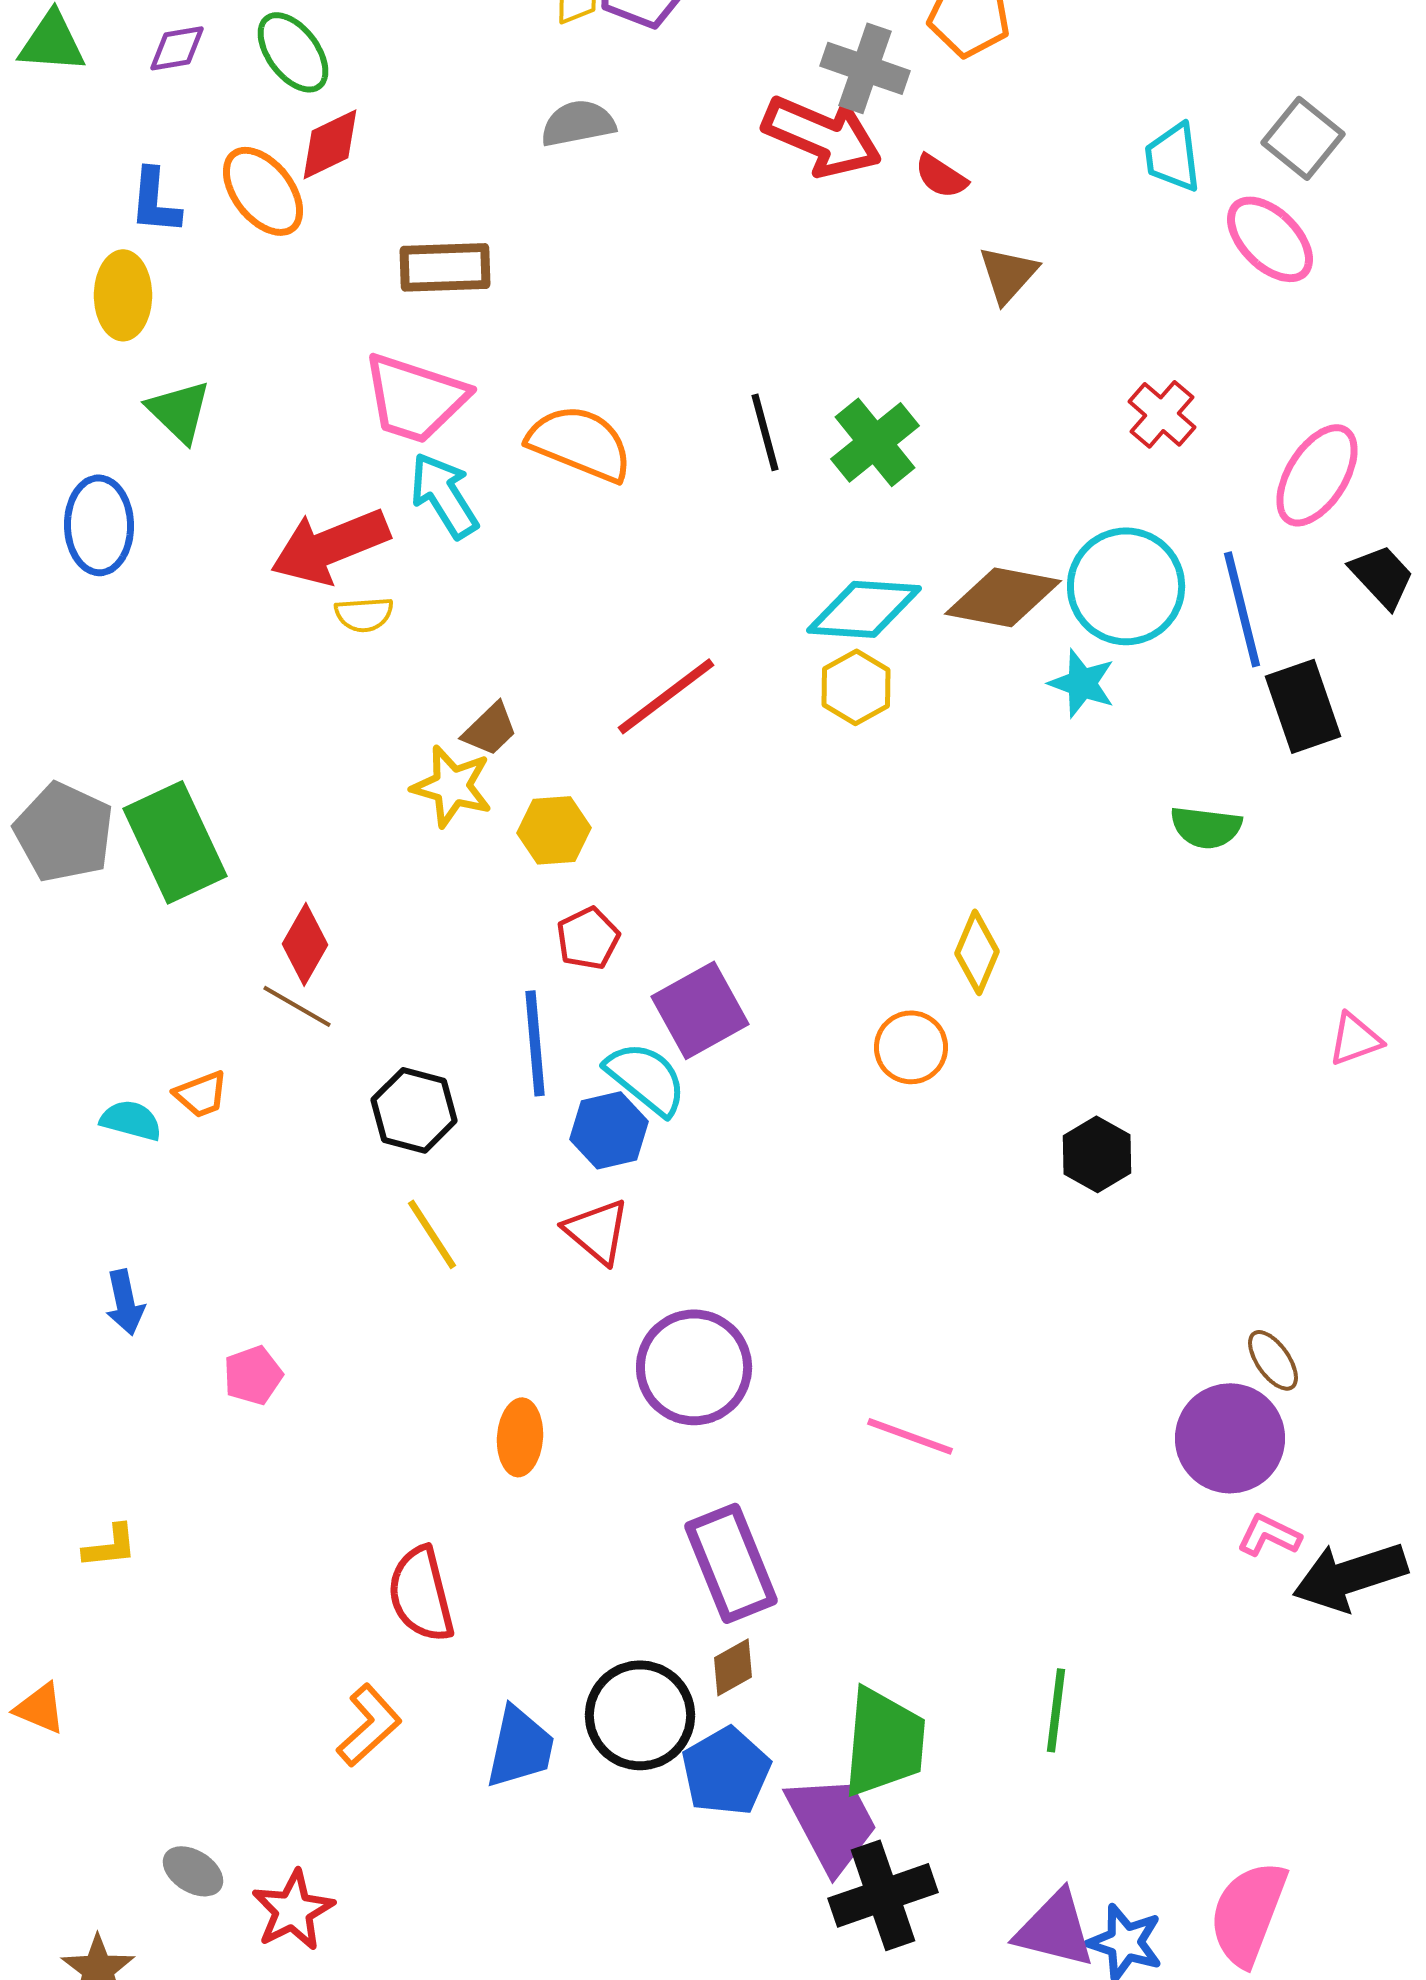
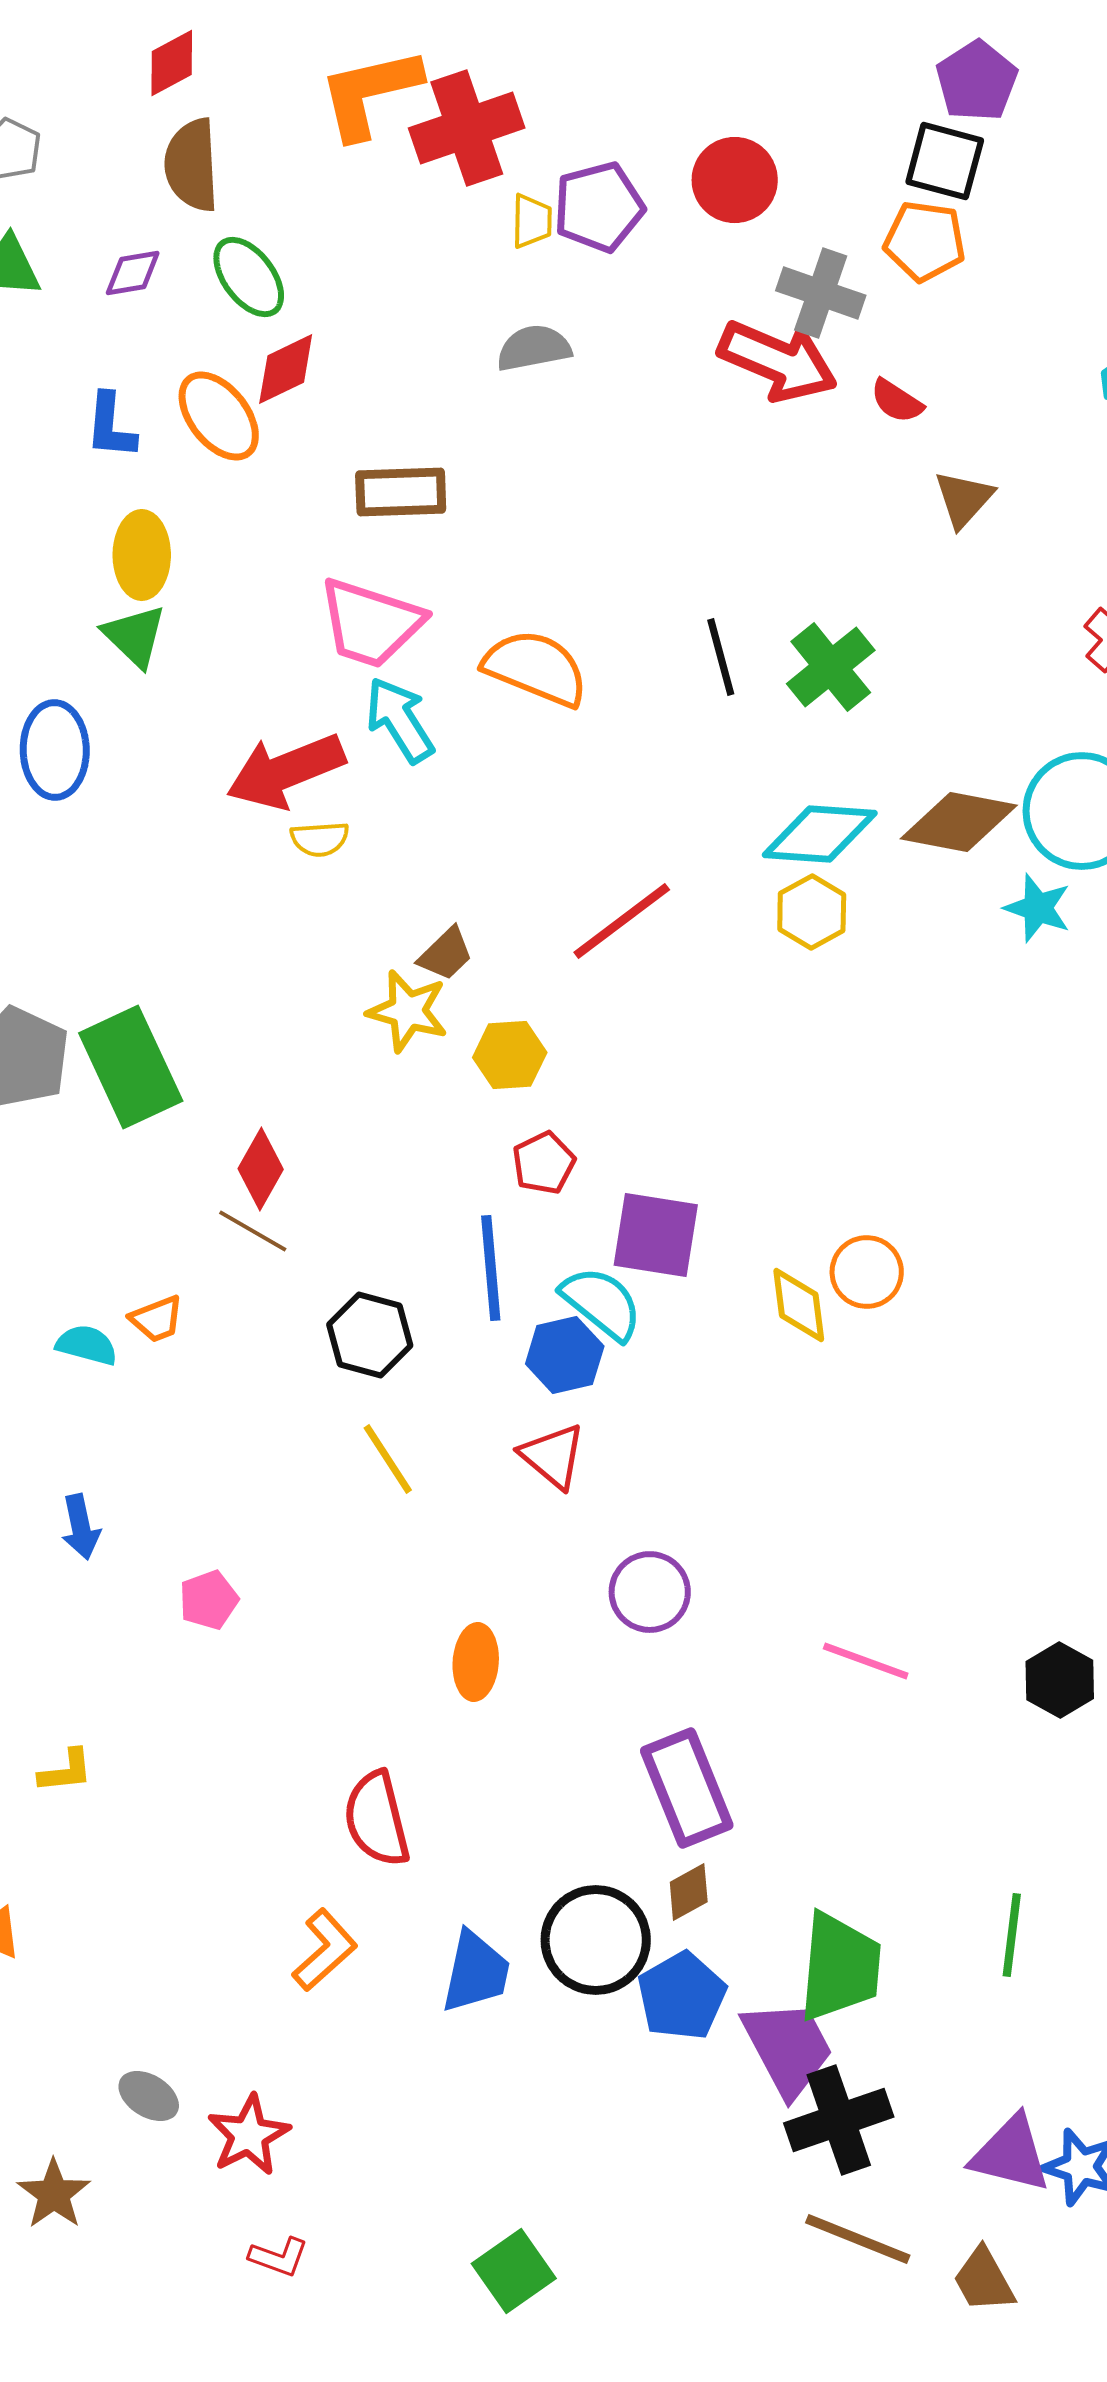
yellow ellipse: (123, 295) -> (142, 555), moved
yellow diamond: (977, 952) -> (799, 1305), moved, turned -30
purple square: (700, 1010) -> (656, 1235), turned 38
black hexagon: (1097, 1154) -> (1060, 1680), moved
purple circle: (694, 1367) -> (650, 1592), size x0.7

